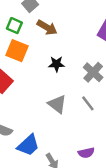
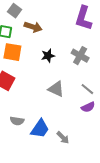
gray line: (88, 103) -> (87, 89), moved
purple semicircle: (86, 153) -> (88, 107), moved

